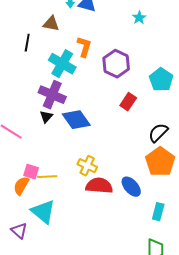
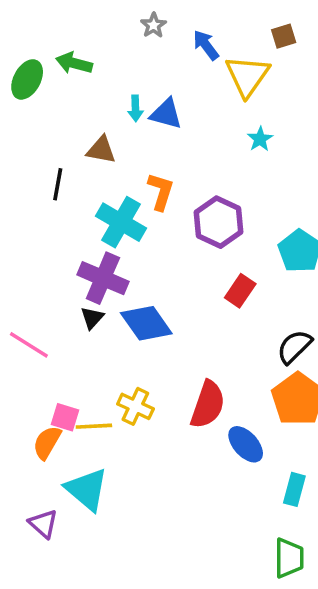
yellow cross: (87, 166) -> (135, 406), moved
red semicircle: (99, 186) -> (208, 405), moved, turned 104

